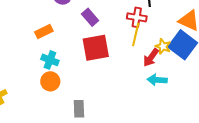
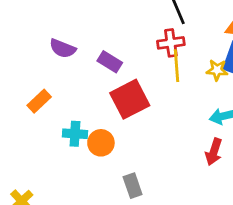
orange rectangle: (44, 31) -> (39, 101), moved
red arrow: (151, 57) -> (214, 152), moved
orange circle: (50, 81) -> (101, 143), moved

